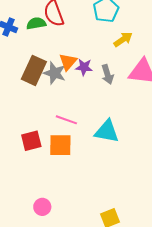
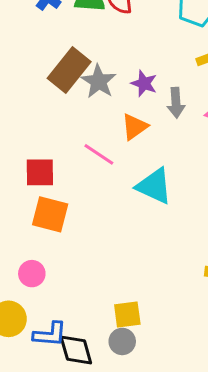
orange triangle: (68, 62) -> (135, 127), moved
orange square: (60, 145) -> (50, 214), moved

